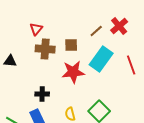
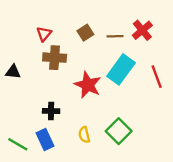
brown line: (96, 31) -> (115, 36), turned 40
brown square: (71, 45) -> (85, 33), moved, turned -32
red star: (73, 72) -> (88, 85), turned 30

